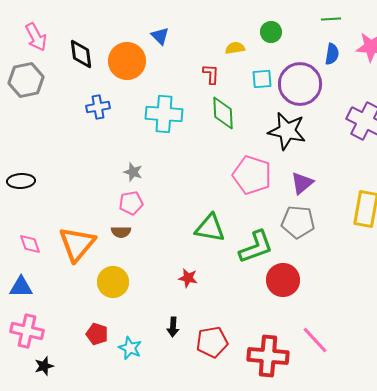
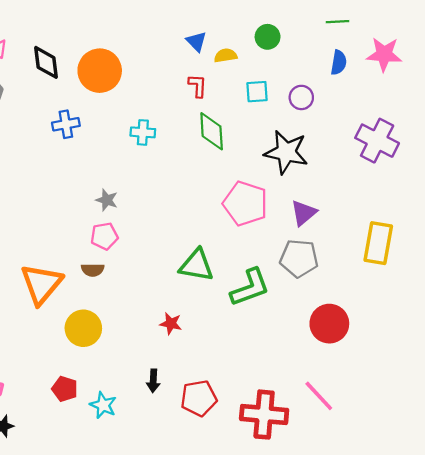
blue triangle: (160, 36) -> (196, 41), moved
purple circle: (300, 84) -> (301, 97), size x0.5
cyan cross: (164, 114) -> (143, 132), size x0.6
red circle: (283, 280) -> (329, 324), moved

